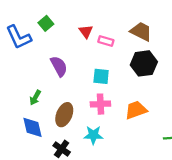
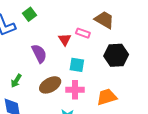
red triangle: (86, 31) -> (65, 39), moved
brown trapezoid: (141, 32) -> (104, 20), moved
brown ellipse: (64, 115) -> (50, 85), moved, turned 35

